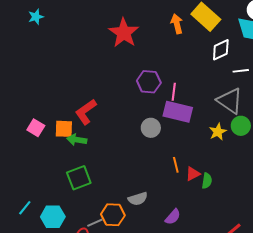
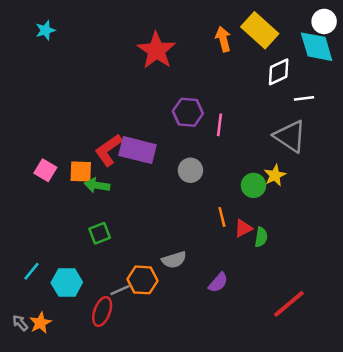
purple rectangle: (178, 112) -> (137, 150), moved
green circle: (241, 126) -> (253, 185), moved
green square: (79, 178) -> (100, 233), size x0.7

